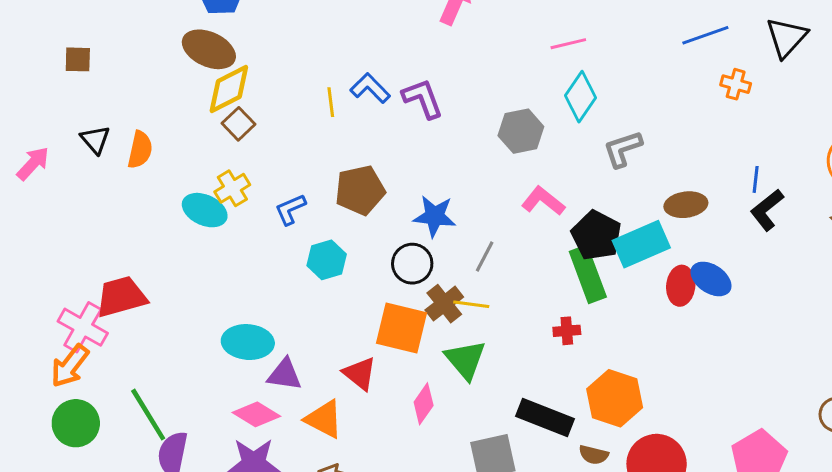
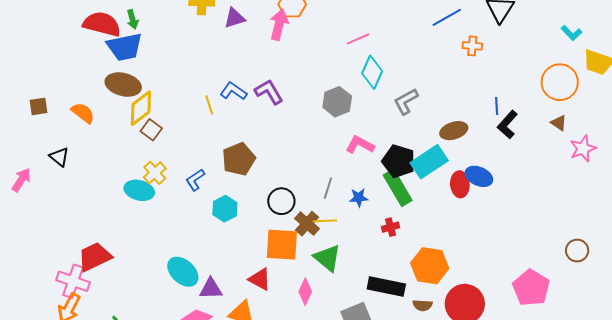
orange semicircle: (140, 150) -> (83, 113), moved, turned -55
blue star: (435, 216) -> (359, 198), moved, size x0.7
cyan ellipse: (248, 342) -> (183, 272), turned 48

